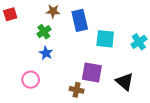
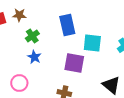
brown star: (53, 11) -> (19, 15), moved
purple square: (92, 72) -> (74, 63), moved

